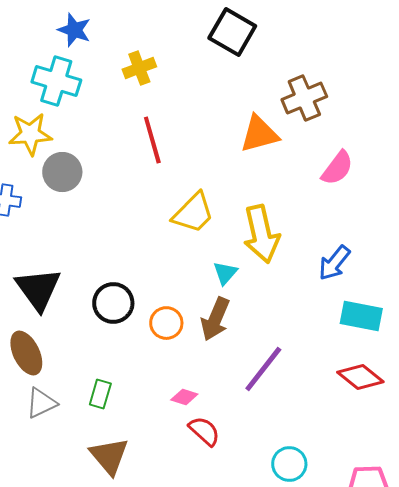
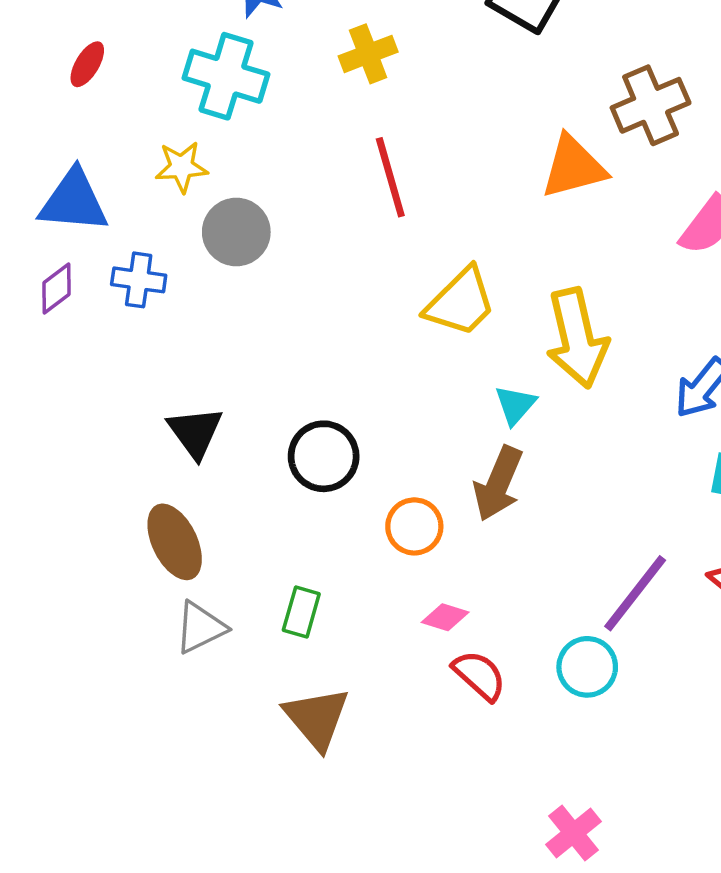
yellow star: (30, 134) -> (181, 167), size x0.7
black triangle: (38, 289) -> (195, 432), size x0.7
orange circle: (166, 323) -> (414, 526), moved
purple line: (263, 369) -> (635, 593), moved
cyan circle: (289, 464) -> (587, 667), moved

